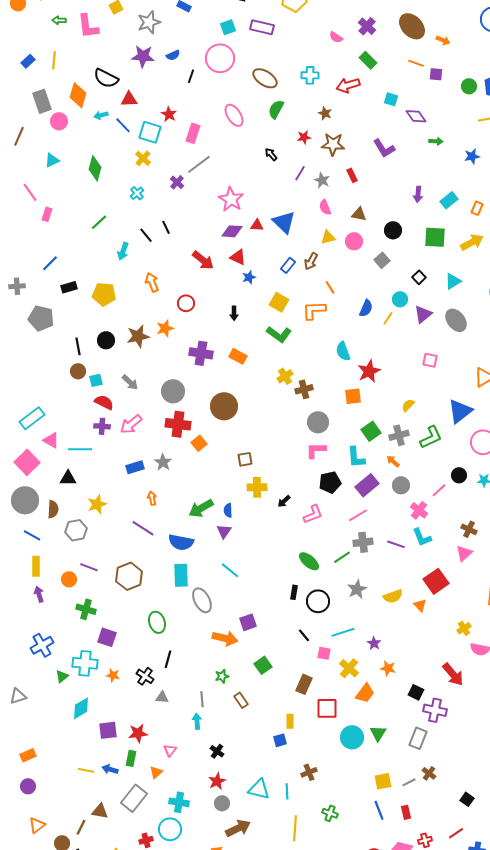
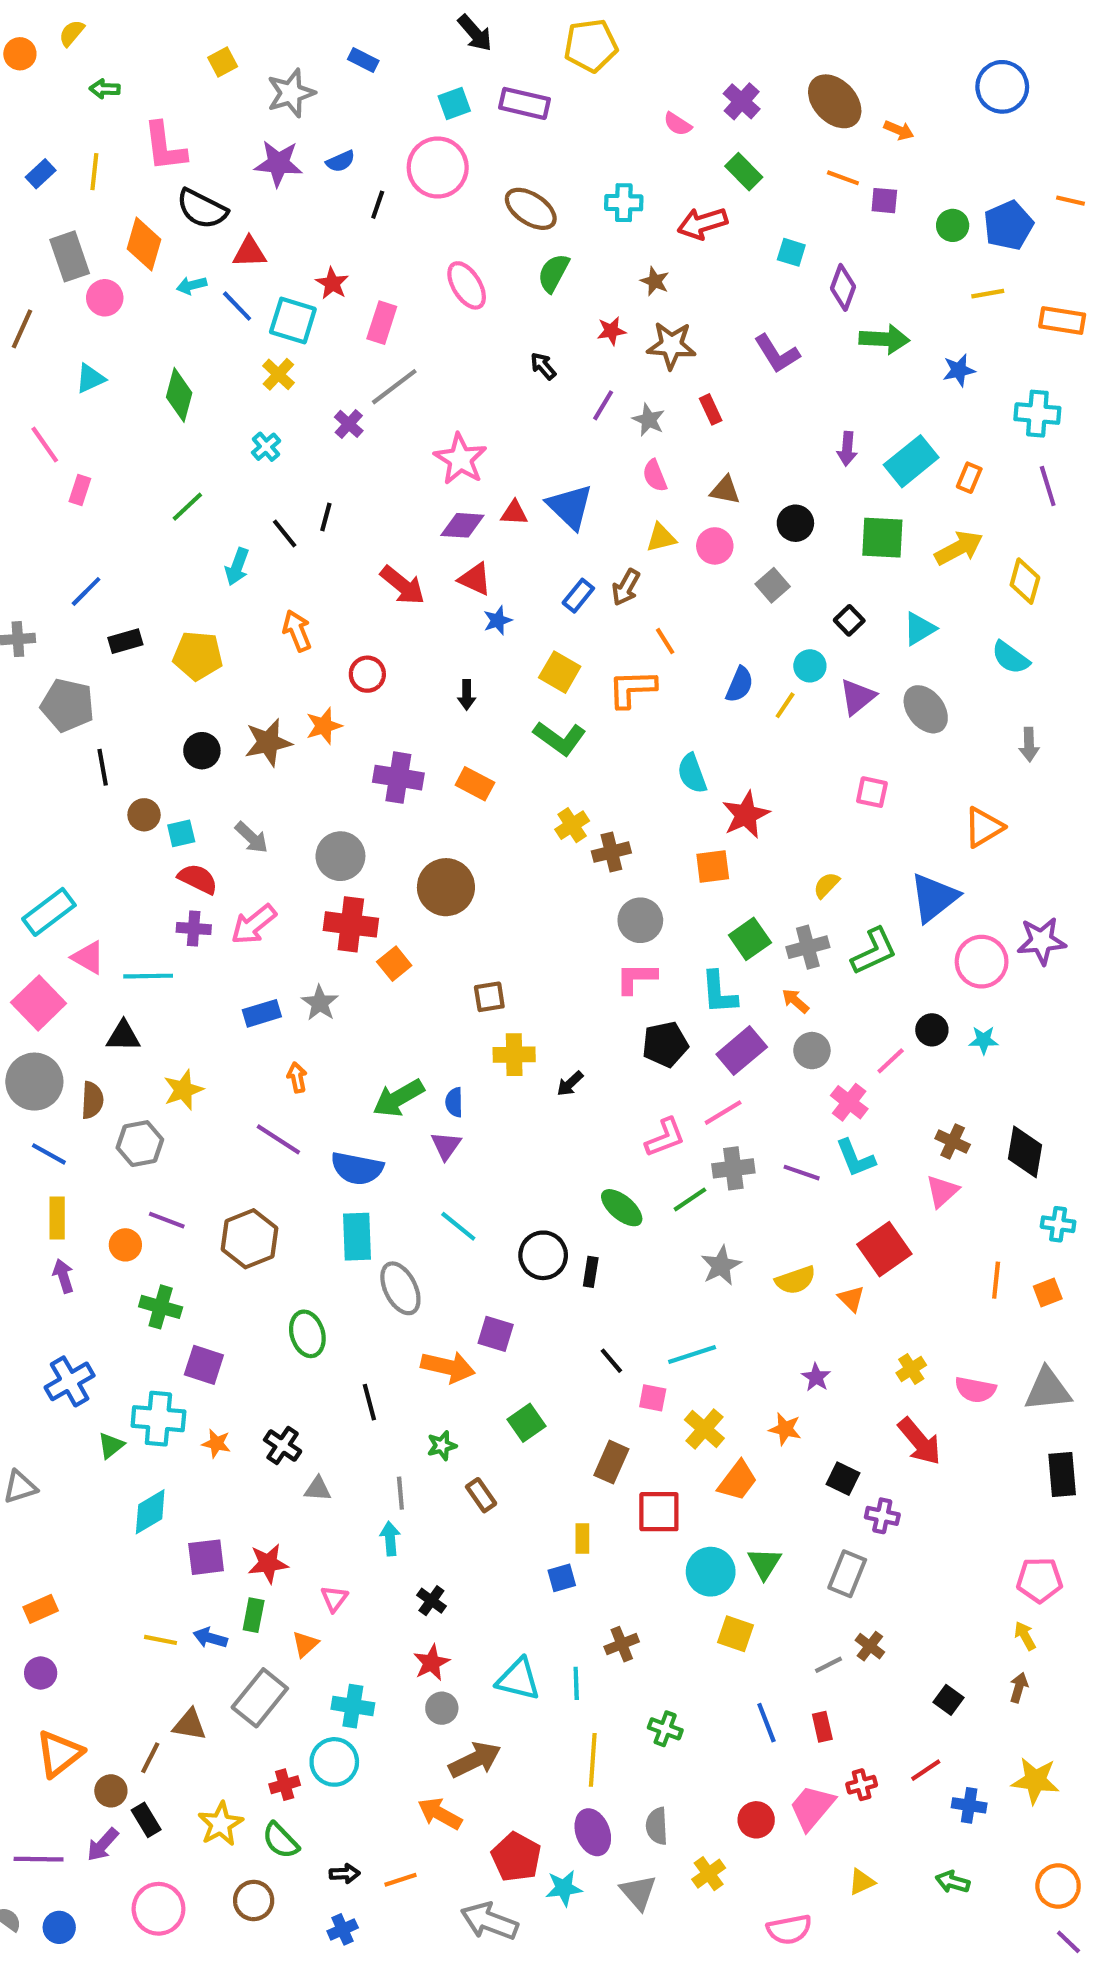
pink L-shape: (88, 26) -> (165, 147), moved
purple diamond: (416, 116) -> (843, 287), turned 55
green arrow: (436, 141) -> (884, 339), size x1.6
cyan rectangle: (449, 200) -> (911, 461), size x1.4
black line: (166, 227) -> (326, 517), turned 40
black line: (78, 346) -> (103, 767), moved
pink L-shape: (313, 514) -> (665, 1137), moved
black circle: (318, 601) -> (543, 1255), moved
purple square: (248, 622) -> (496, 1334), turned 36
yellow cross: (464, 628) -> (911, 1369), moved
purple star: (374, 643) -> (816, 1377), moved
black line: (168, 659) -> (369, 1402), moved, turned -30
purple cross: (435, 710) -> (882, 1516), size x0.7
yellow square: (383, 781) -> (735, 1634), moved, turned 30
orange triangle: (37, 825) -> (59, 1754), size x1.4

